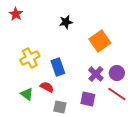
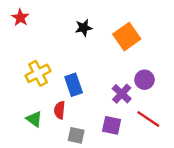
orange square: (100, 41) -> (127, 37), moved
purple circle: (117, 73) -> (144, 80), moved
red semicircle: (47, 87) -> (60, 110), turned -112

